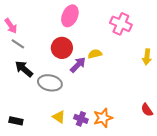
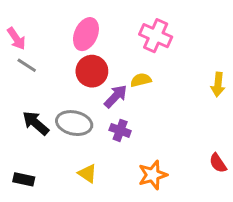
pink ellipse: (70, 16) -> (86, 34), moved
pink cross: (121, 24) -> (156, 36), moved
black arrow: (24, 69) -> (36, 123), moved
purple cross: (81, 119) -> (120, 130), moved

